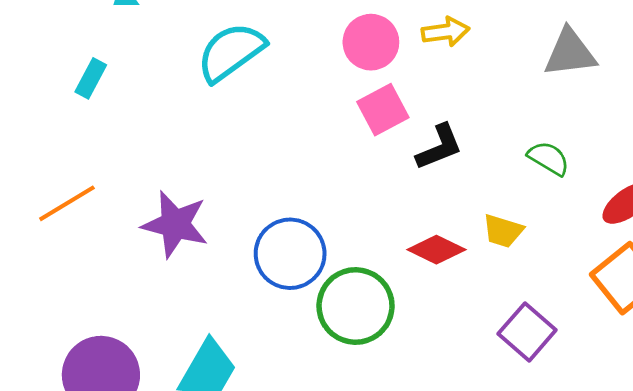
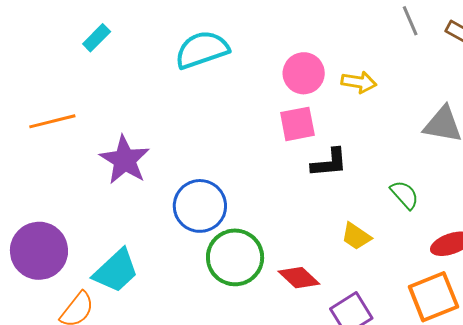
red diamond: (436, 250) -> (299, 278), moved

